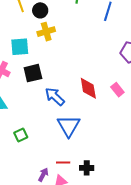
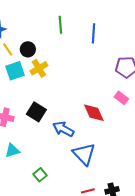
cyan square: (20, 47) -> (15, 71), moved
black square: (33, 73) -> (36, 112), turned -30
pink rectangle: (117, 90) -> (121, 98), moved

